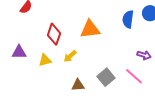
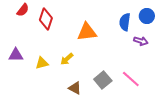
red diamond: (54, 34) -> (46, 19), moved
purple arrow: (144, 55) -> (141, 41), moved
brown triangle: (78, 85) -> (75, 88), turned 32

